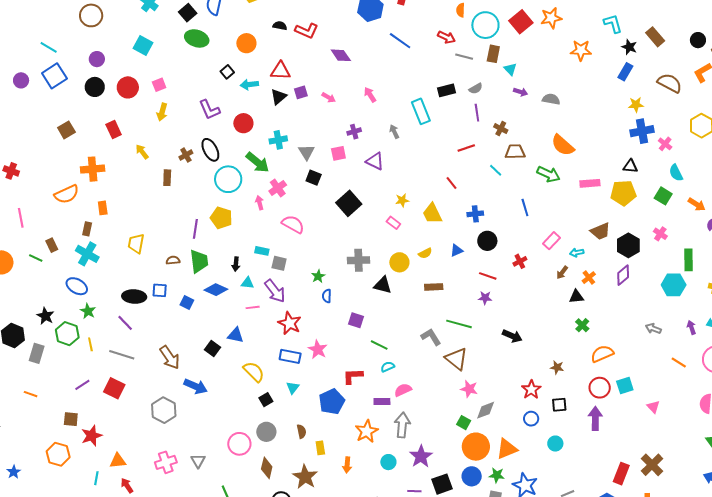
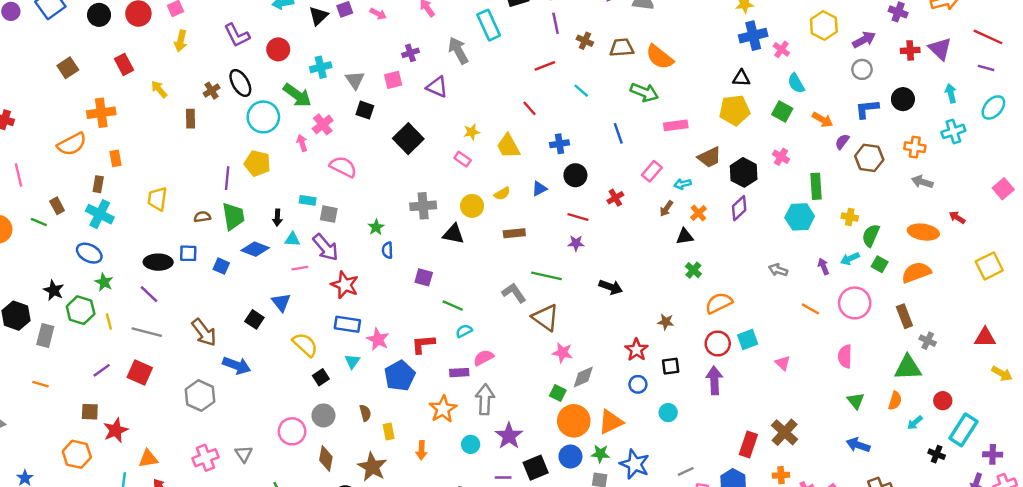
gray arrow: (394, 132) -> (458, 51), size x1.6
brown trapezoid: (515, 152) -> (622, 48), moved
pink rectangle: (590, 183) -> (676, 125), moved
blue triangle: (236, 335) -> (281, 302), turned 42
pink star: (318, 349) -> (378, 339), moved

